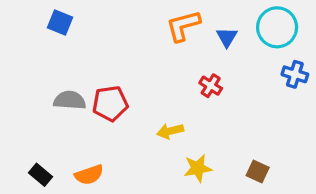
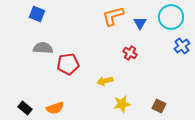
blue cross: (295, 74) -> (182, 46), turned 35
gray semicircle: (70, 100) -> (43, 48), moved

